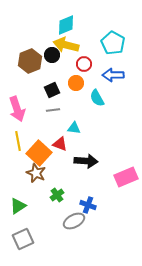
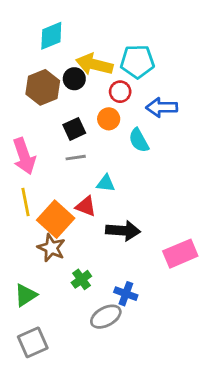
cyan diamond: (66, 25) -> (51, 36), moved
cyan pentagon: (113, 43) -> (137, 62), moved, turned -30

